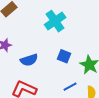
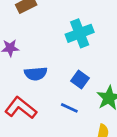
blue line: (70, 87) -> (69, 108), moved, turned 40

